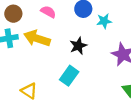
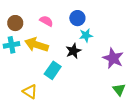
cyan star: (104, 21) -> (86, 35), moved
cyan rectangle: (69, 76) -> (53, 70), moved

